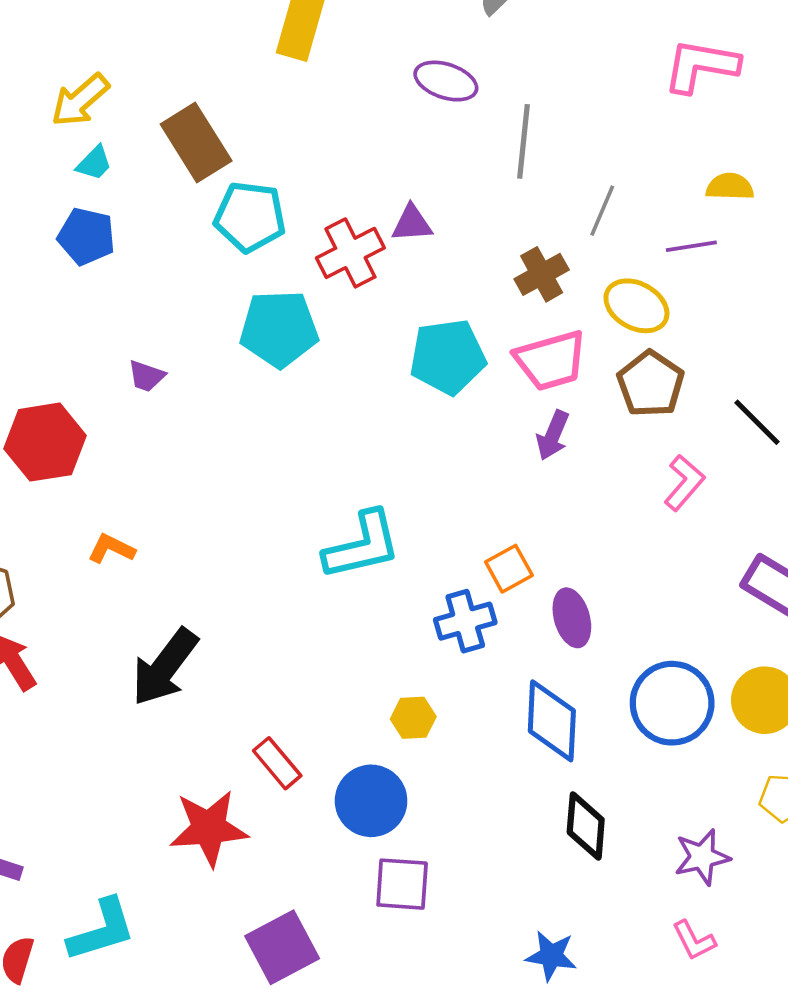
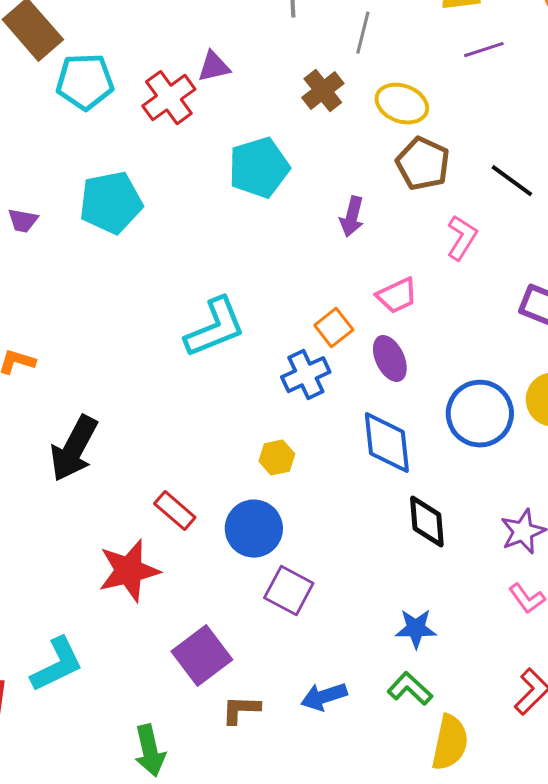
purple line: (691, 246) -> (484, 50), moved
cyan pentagon: (279, 329) -> (111, 203), moved
pink trapezoid: (551, 360) -> (397, 296), moved, size x0.7
purple square: (402, 884) -> (289, 591), turned 33

